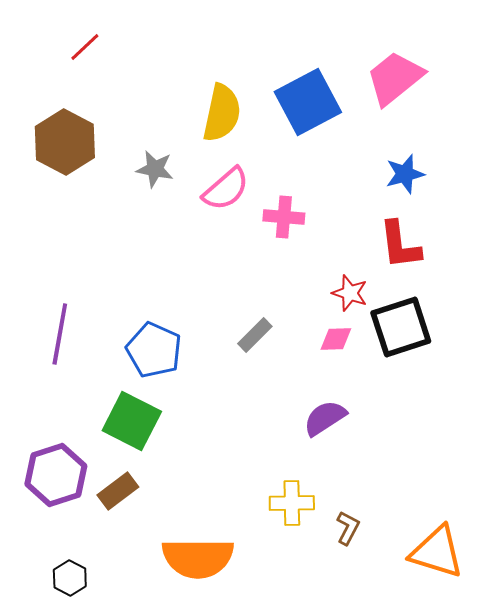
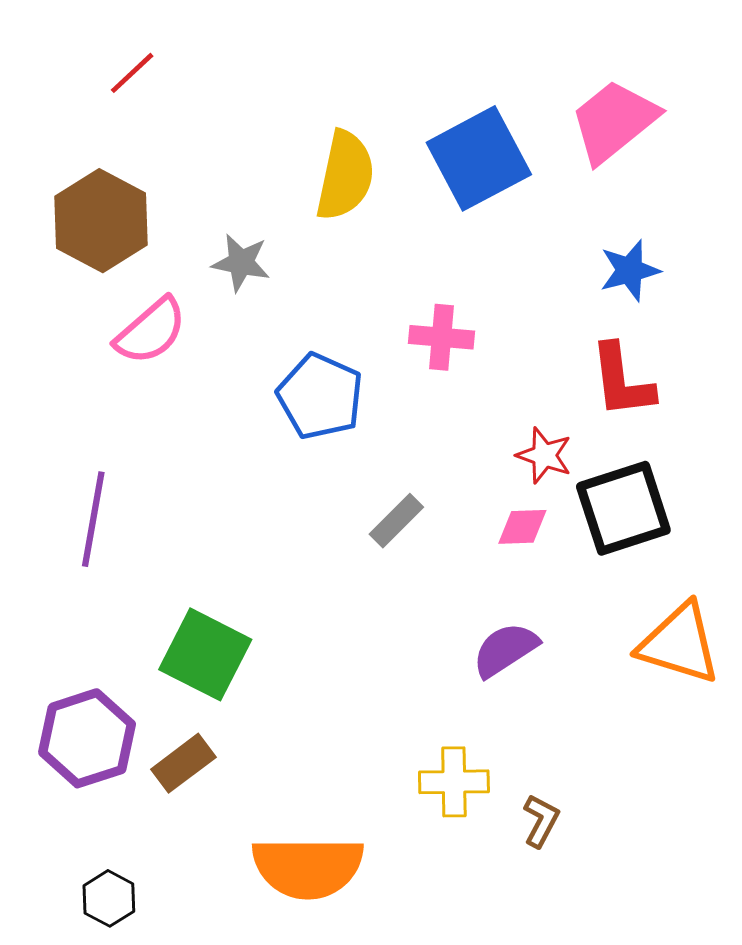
pink semicircle: (226, 189) -> (151, 331), moved
blue pentagon: (154, 350) -> (320, 396), moved
orange triangle: (437, 552) -> (679, 644), moved

